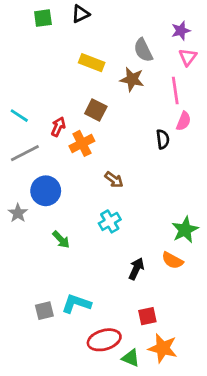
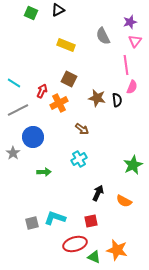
green square: (43, 18) -> (31, 13), turned 32
brown star: (132, 79) -> (97, 98), moved
green arrow: (61, 240) -> (44, 172), turned -48
orange semicircle: (172, 260) -> (124, 201), moved
red square: (147, 316) -> (91, 221), moved

